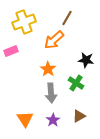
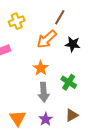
yellow cross: (24, 22) -> (17, 21), size x0.7
black star: (86, 60) -> (73, 44), moved

